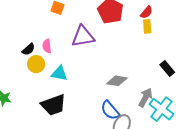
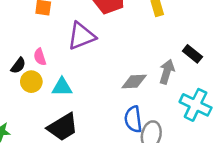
gray arrow: (145, 98) -> (167, 72), moved
blue semicircle: (110, 110) -> (133, 119), turned 45

